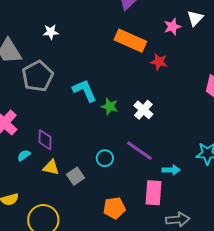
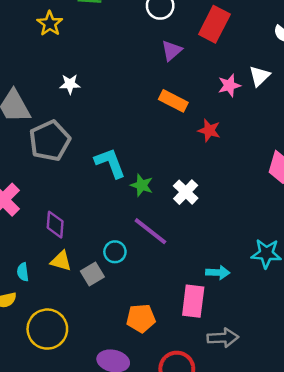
orange rectangle: (130, 41) -> (173, 101), size x0.7
purple line: (139, 151) -> (150, 231), moved
cyan semicircle: (24, 155) -> (23, 272), moved, turned -64
cyan circle: (105, 158) -> (115, 252), moved

